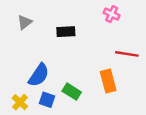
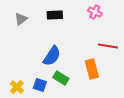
black rectangle: (66, 32) -> (55, 15), moved
blue semicircle: (39, 75) -> (52, 56), moved

